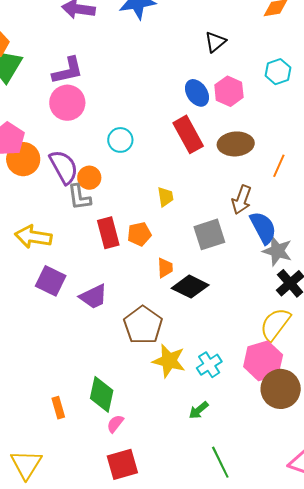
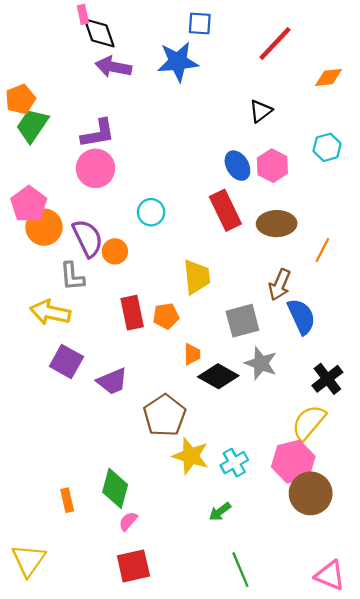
gray L-shape: (79, 197) -> (72, 276), moved
yellow trapezoid: (165, 197) -> (197, 277), size x1.6
gray star: (277, 251) -> (261, 363), moved

